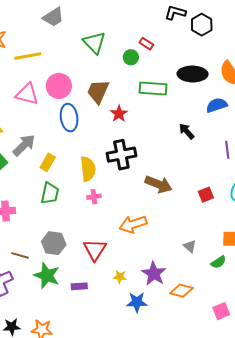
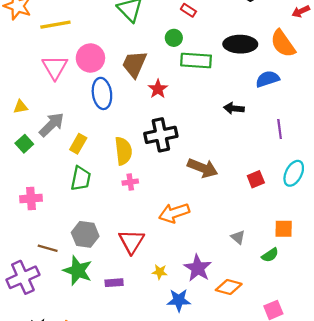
green circle: (131, 57) -> (174, 38), moved
pink triangle: (27, 94) -> (55, 67), turned 45
black arrow: (187, 131) -> (234, 108), turned -42

